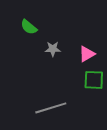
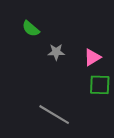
gray line: (51, 108) -> (54, 115), turned 48

